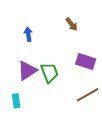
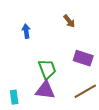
purple triangle: (27, 71) -> (45, 90), moved, turned 40

